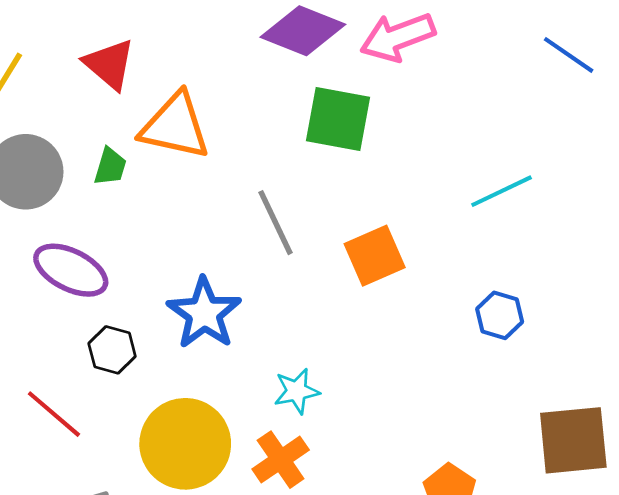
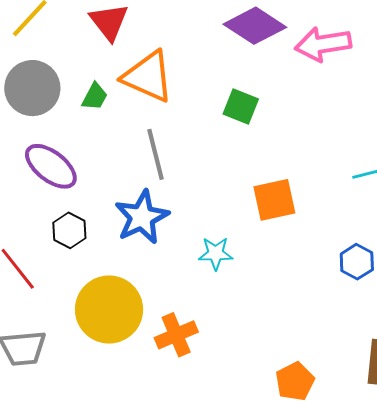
green square: (338, 119) -> (241, 106), moved, size x0.7
gray line: (275, 223) -> (155, 154), moved
cyan star: (297, 391) -> (216, 253), moved

